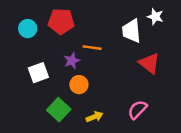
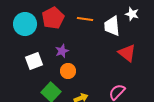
red pentagon: (61, 21) -> (53, 18), turned -30
cyan circle: (28, 29) -> (25, 24), size x1.5
orange line: (92, 48) -> (85, 19), moved

